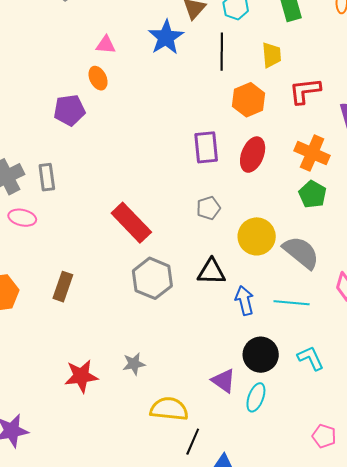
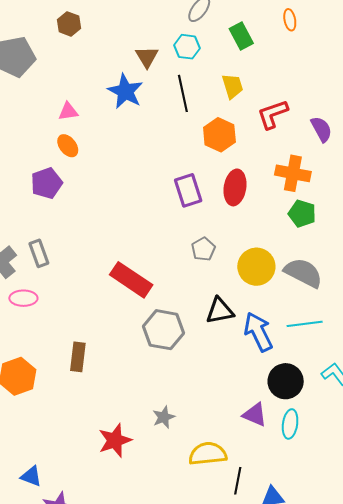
blue arrow: (244, 301) -> (258, 332), size x1.4

